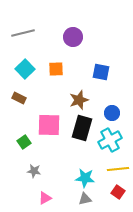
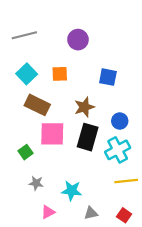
brown rectangle: (19, 98) -> (37, 105), moved, size x1.6
cyan star: (85, 178) -> (72, 191), moved
red square: (118, 192) -> (124, 215), moved

